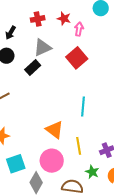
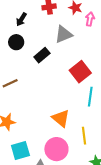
gray triangle: (43, 48) -> (64, 34), moved
red square: (77, 58) -> (80, 72), moved

